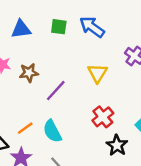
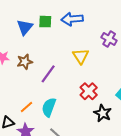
blue arrow: (92, 27) -> (72, 19), turned -35
blue triangle: (21, 29) -> (25, 27), moved, turned -36
cyan semicircle: (52, 131) -> (49, 107), turned 54

